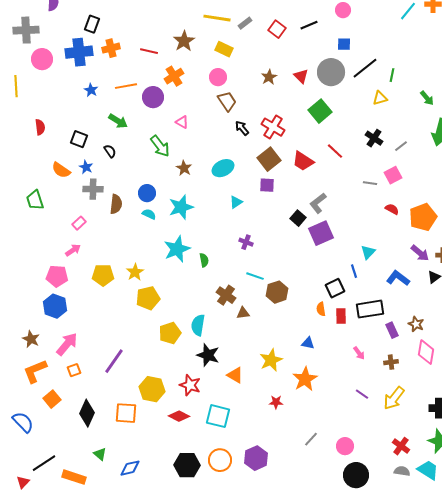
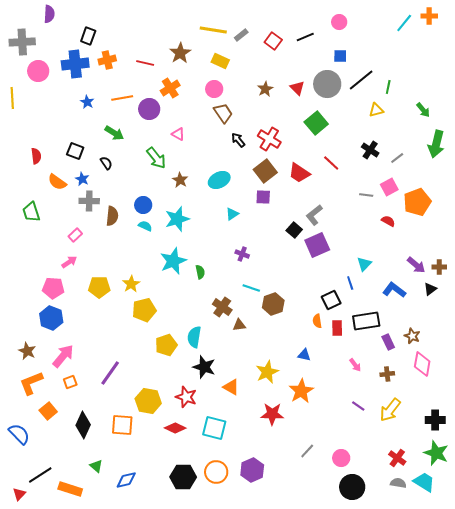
red semicircle: (40, 127) -> (36, 156), moved
orange pentagon: (423, 217) -> (417, 202), moved
red star: (276, 402) -> (272, 414), size x1.6

